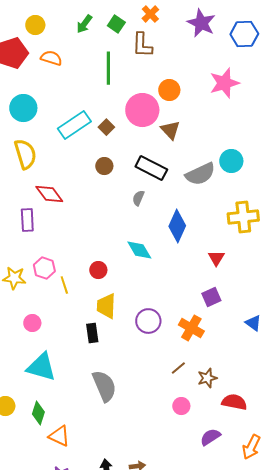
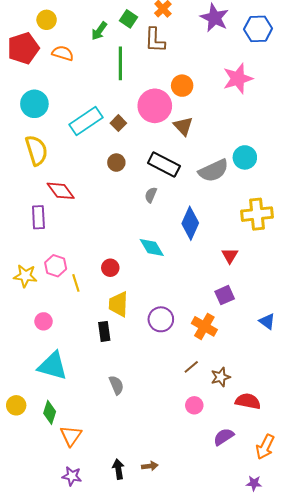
green arrow: (84, 24) -> (99, 31), moved
gray semicircle: (104, 386) -> (116, 385), size x0.6
orange triangle: (59, 436) -> (71, 436), turned 40

